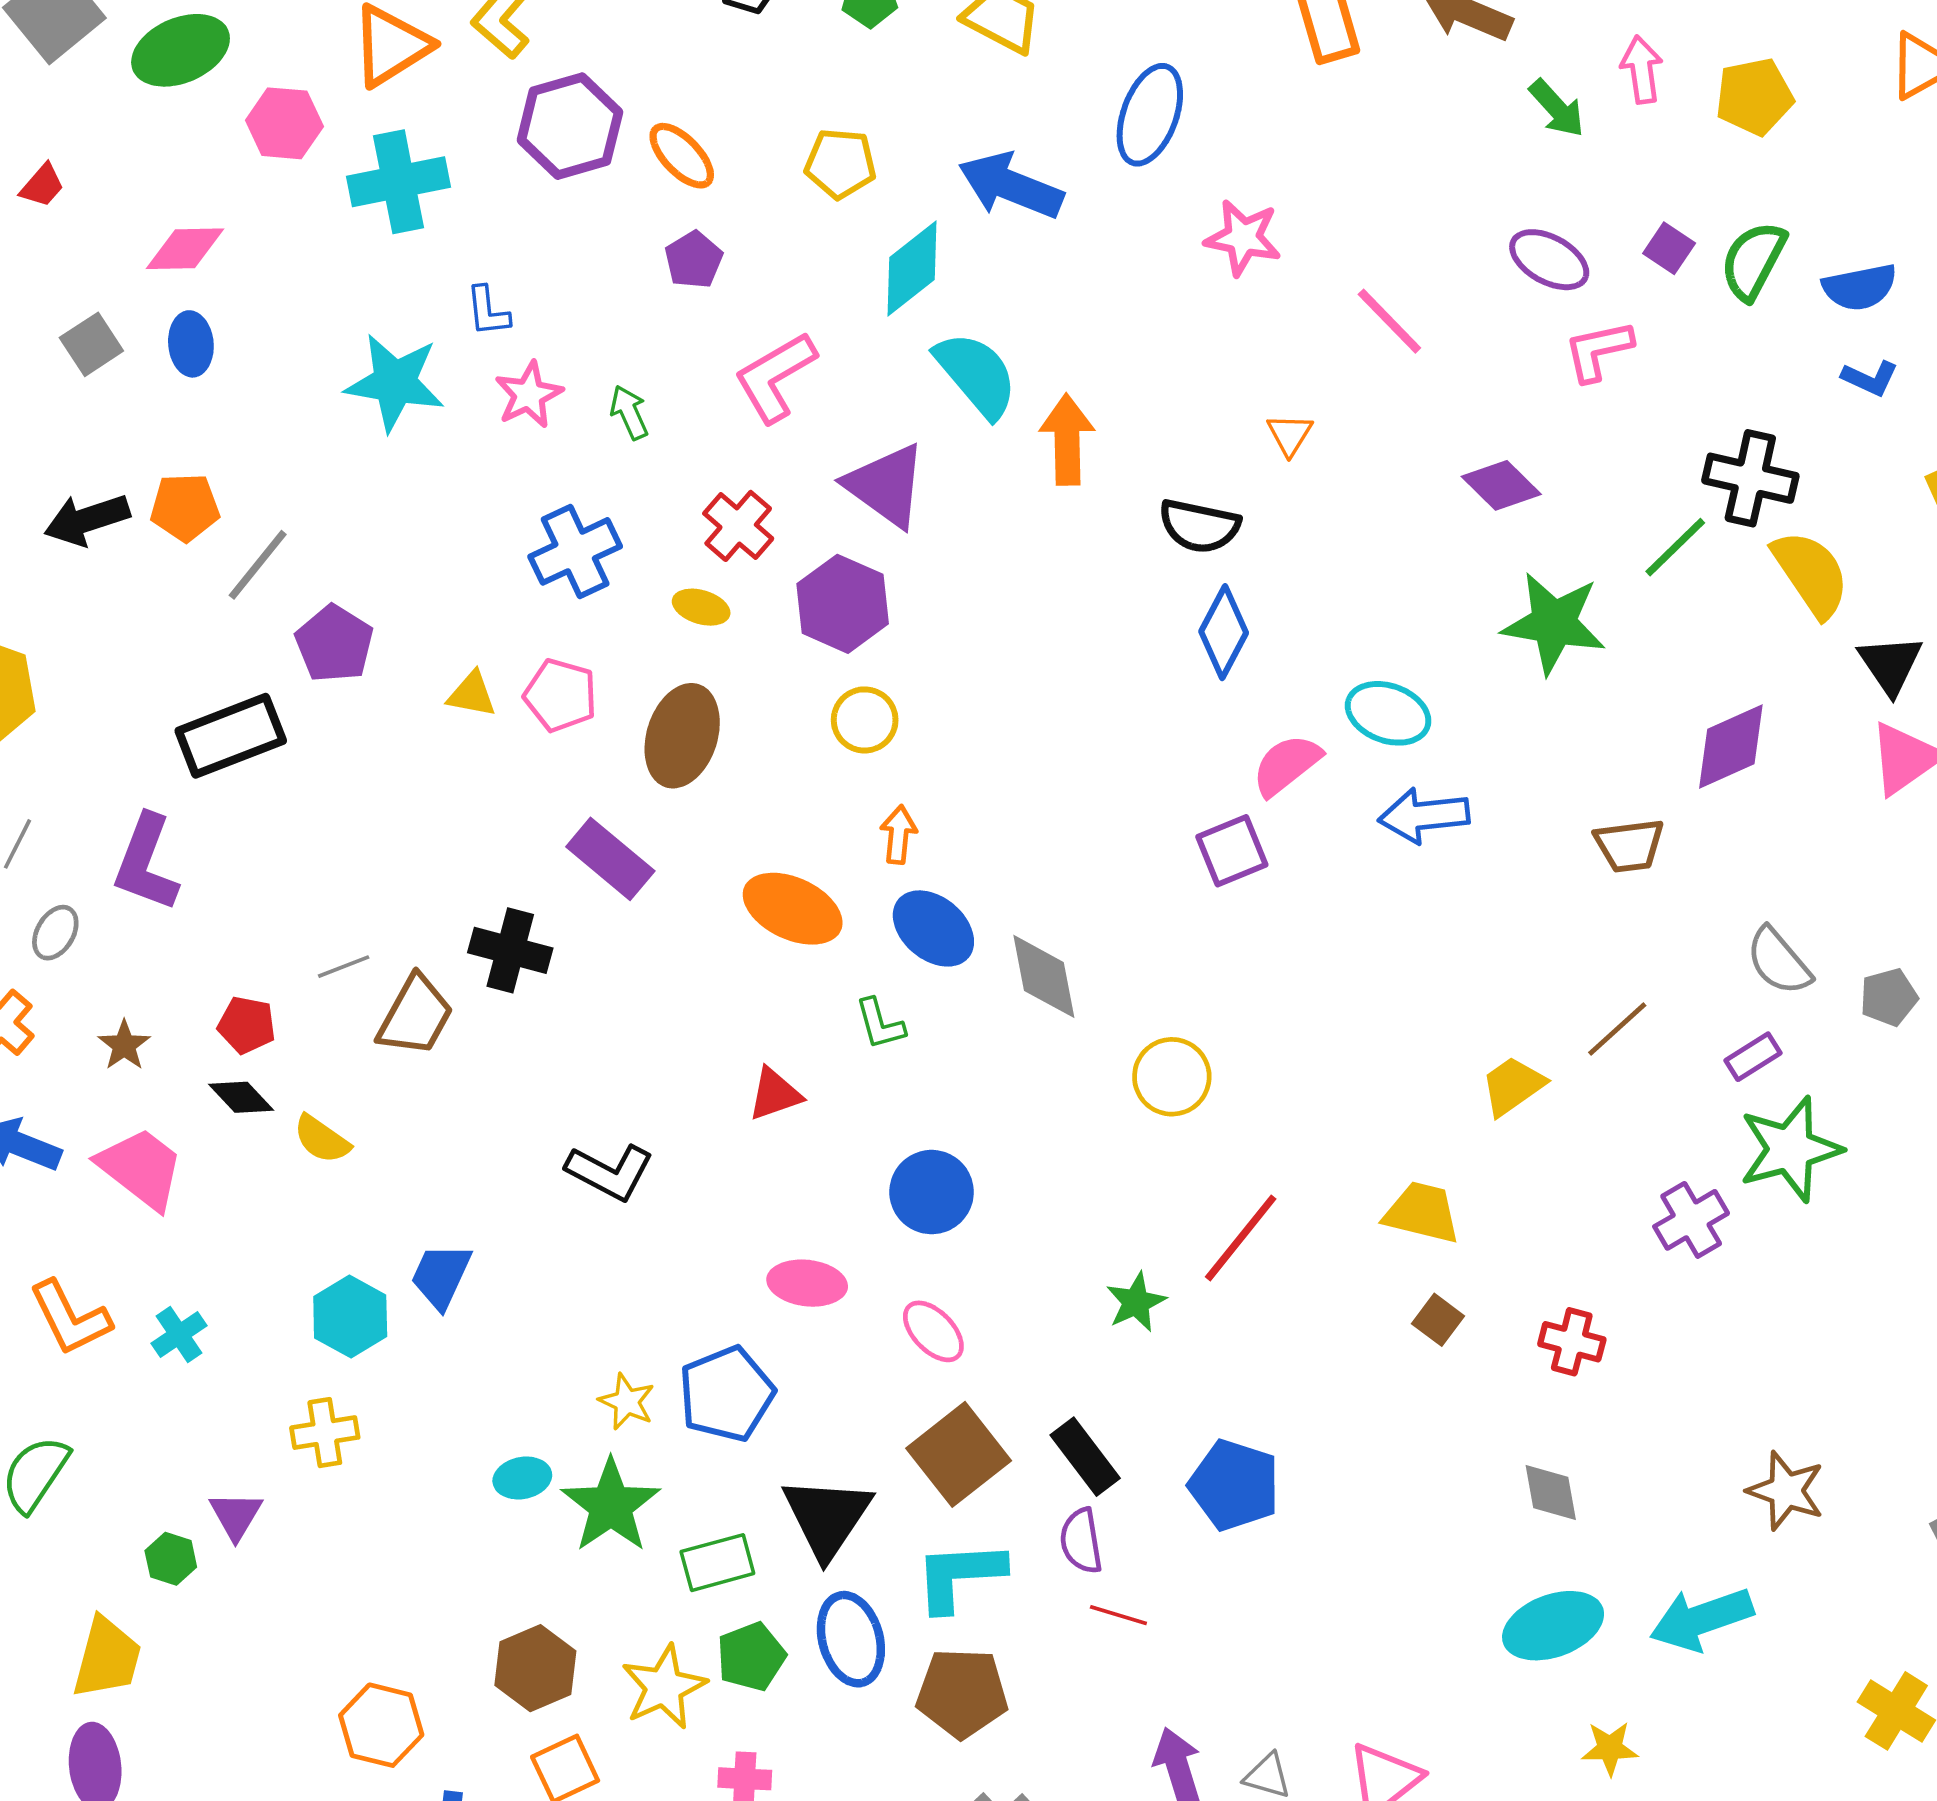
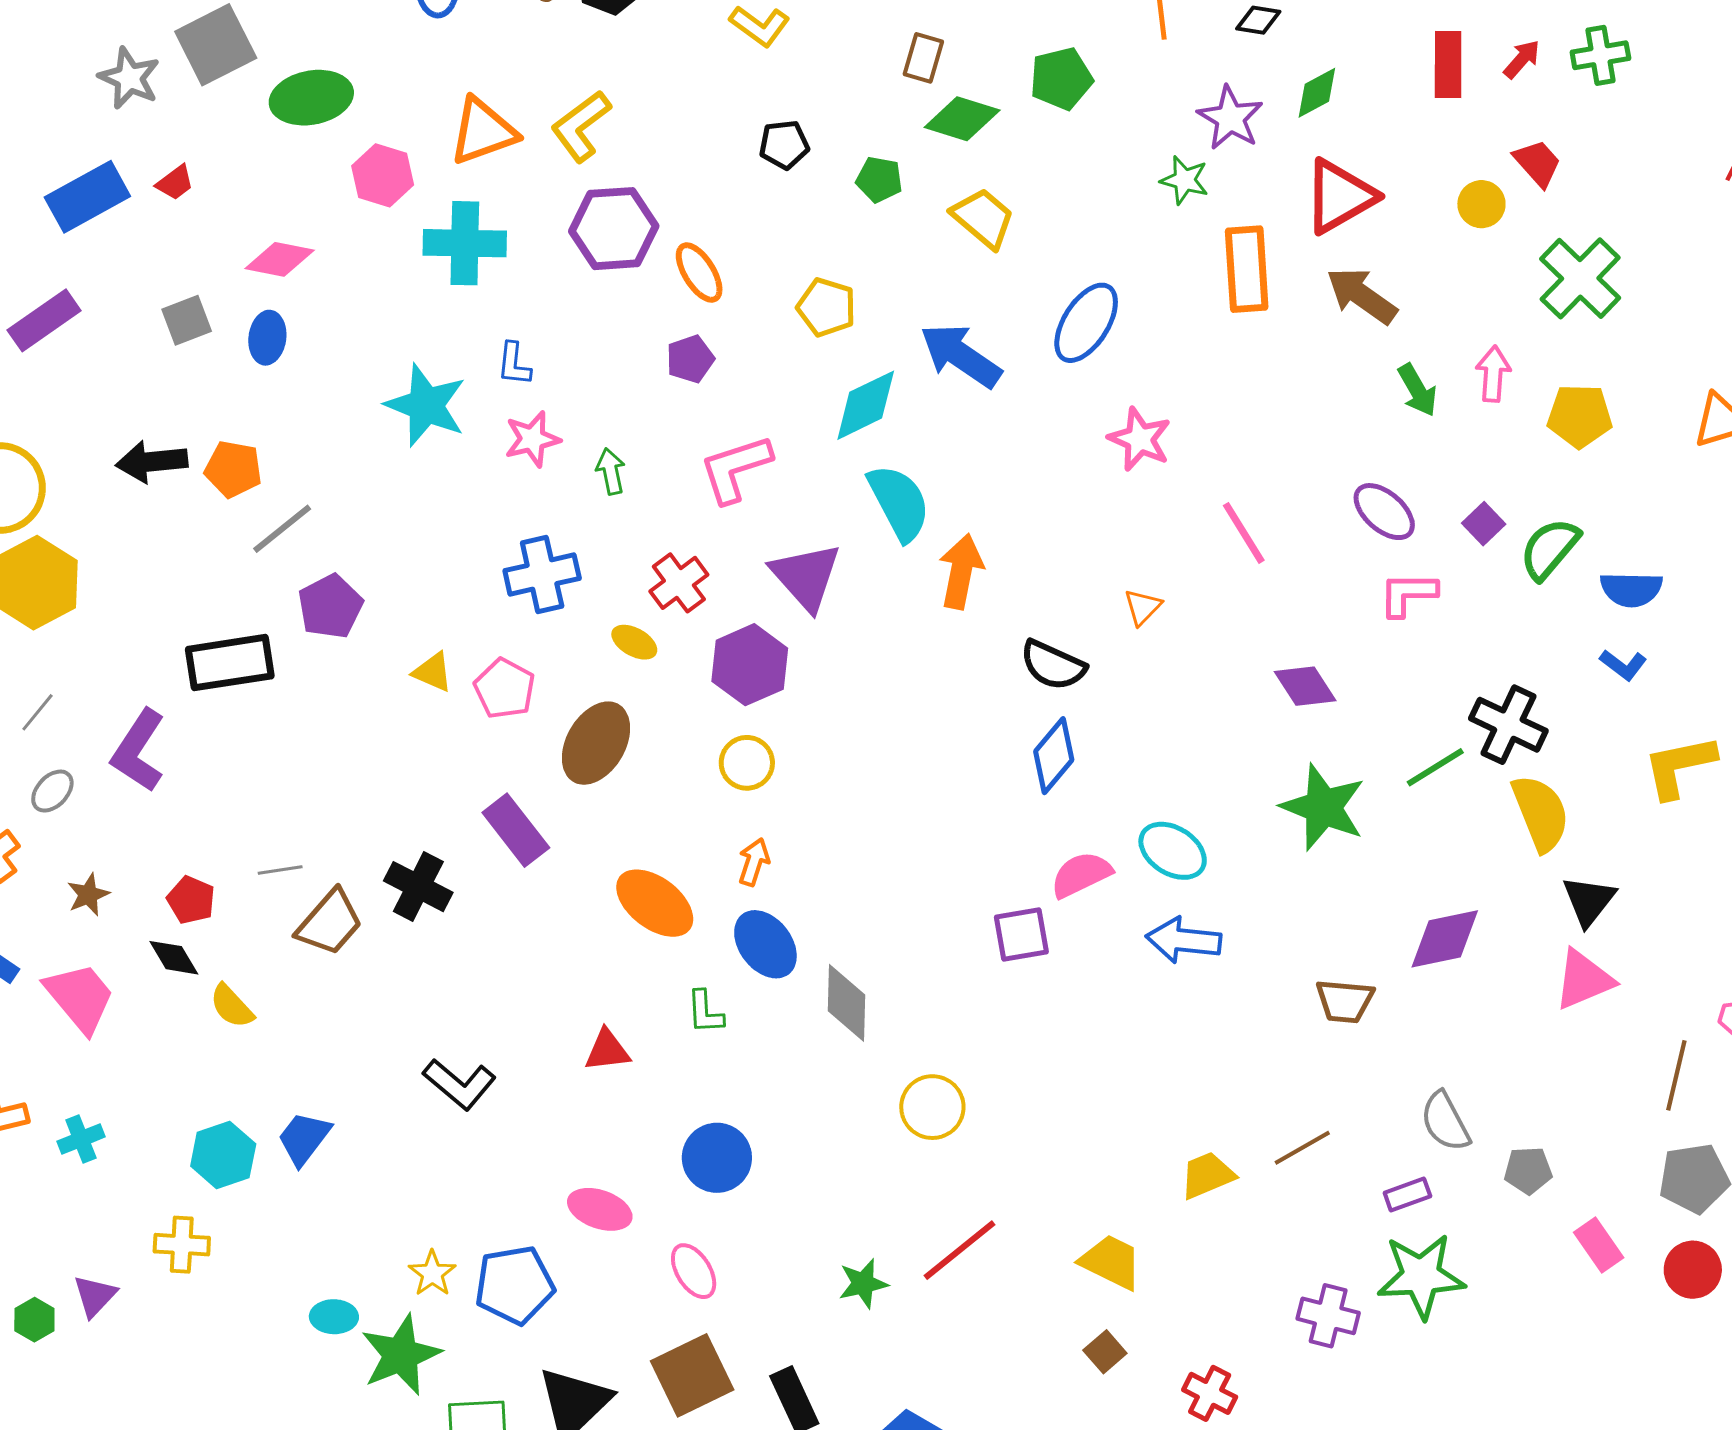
purple cross: (1691, 1220) -> (1328, 1316), turned 32

